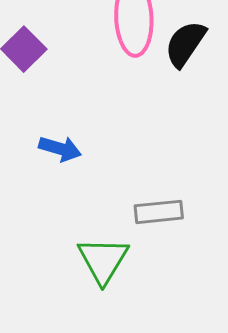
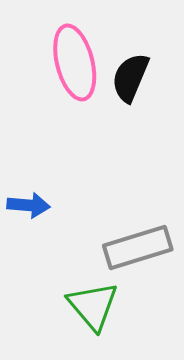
gray rectangle: (159, 212) -> (138, 248), size x1.4

